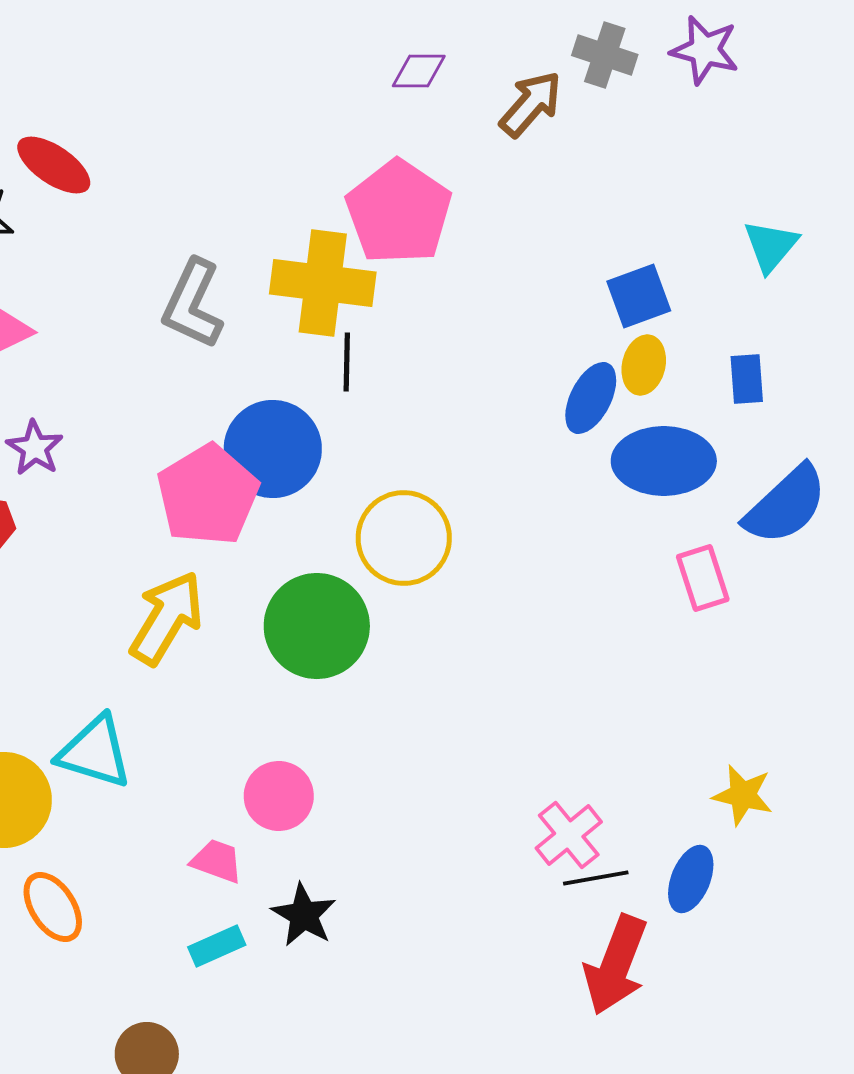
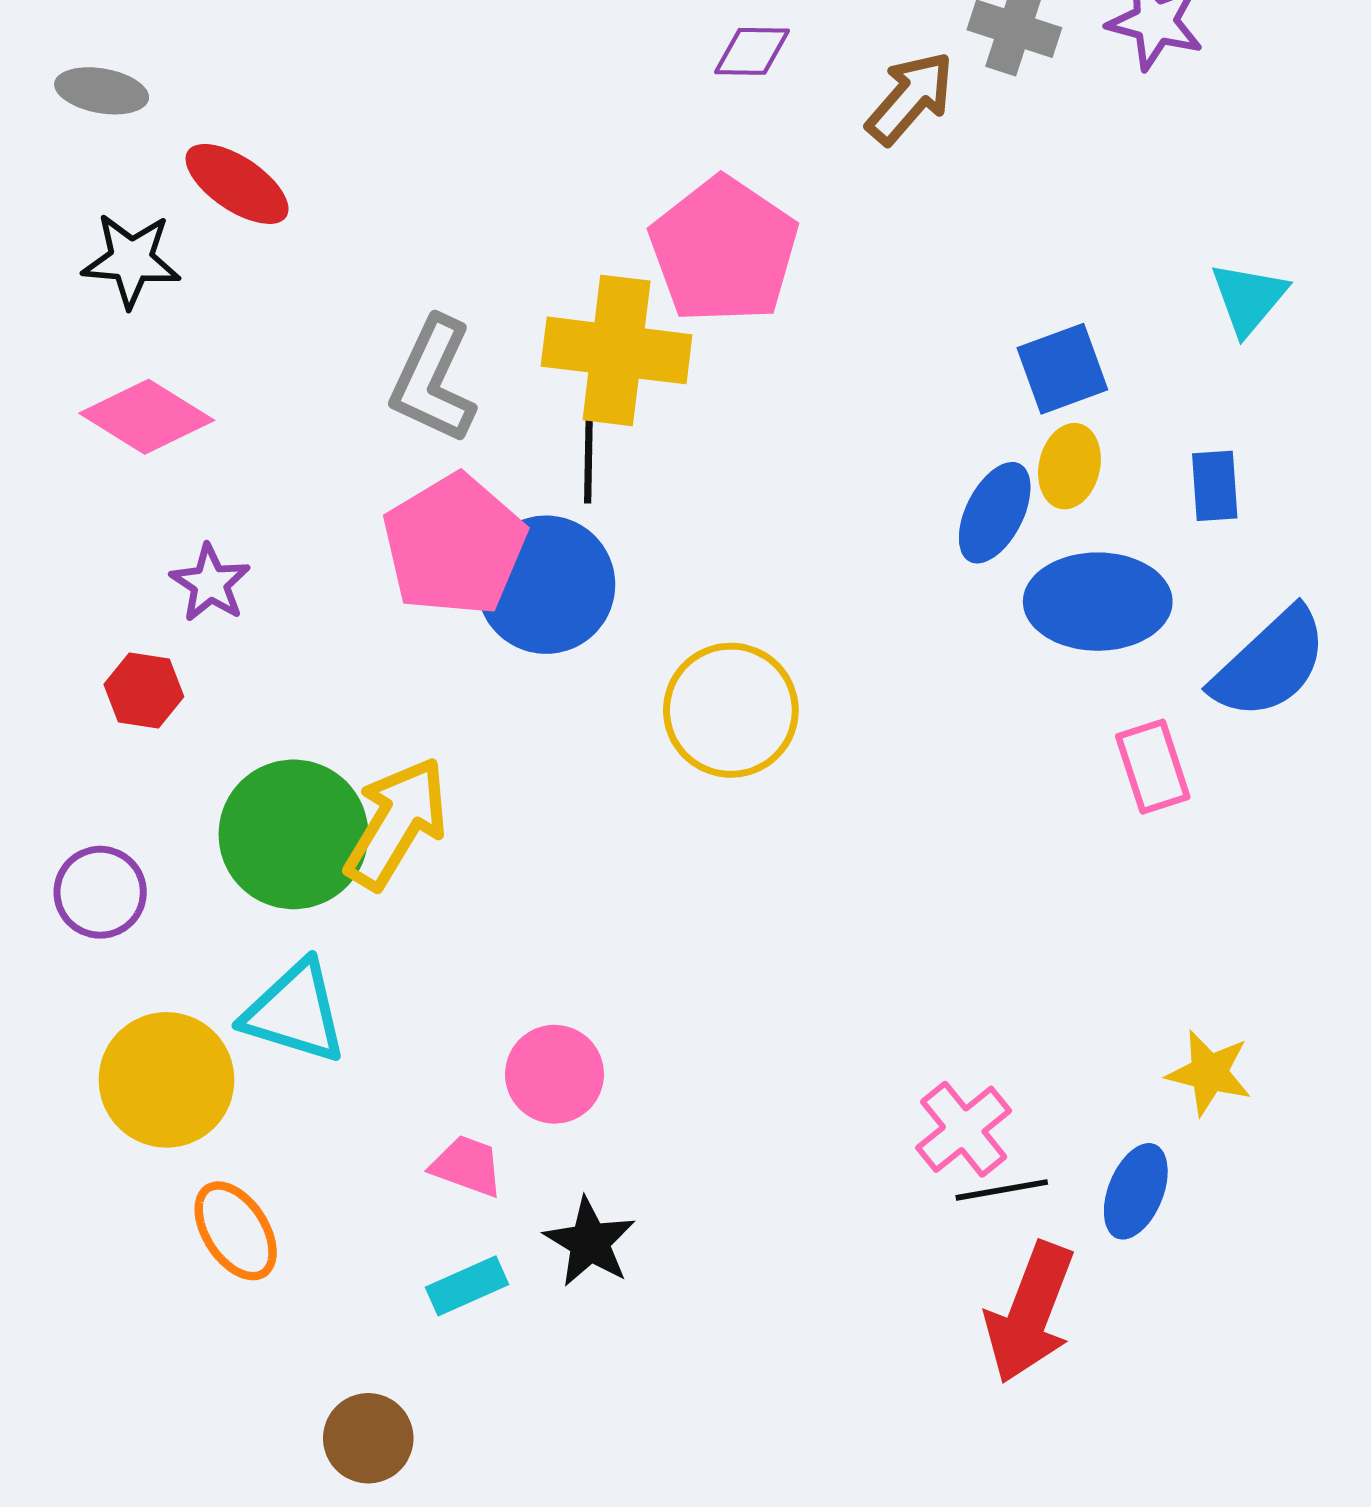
black line: (347, 362) -> (588, 462), moved
pink pentagon: (208, 495) -> (454, 545), moved
green circle: (317, 626) -> (293, 834), moved

